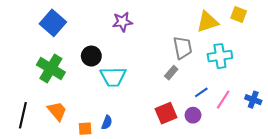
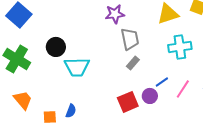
purple star: (122, 22) -> (115, 14), moved
gray trapezoid: (183, 48) -> (130, 39), moved
purple circle: (193, 115) -> (150, 96), moved

